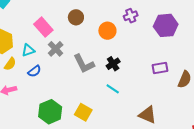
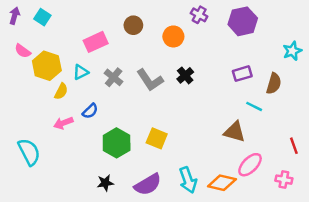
purple cross: (131, 16) -> (199, 15), turned -32
pink rectangle: (43, 27) -> (96, 42), turned -66
gray cross: (56, 49) -> (114, 77), moved
blue semicircle: (34, 71) -> (90, 111), moved
cyan line: (113, 89) -> (254, 106), moved

